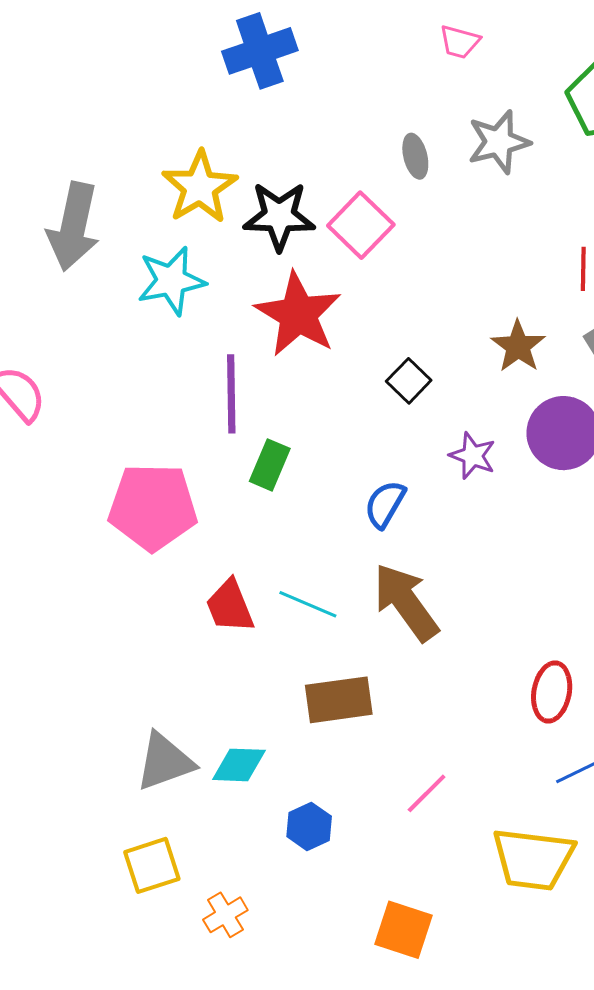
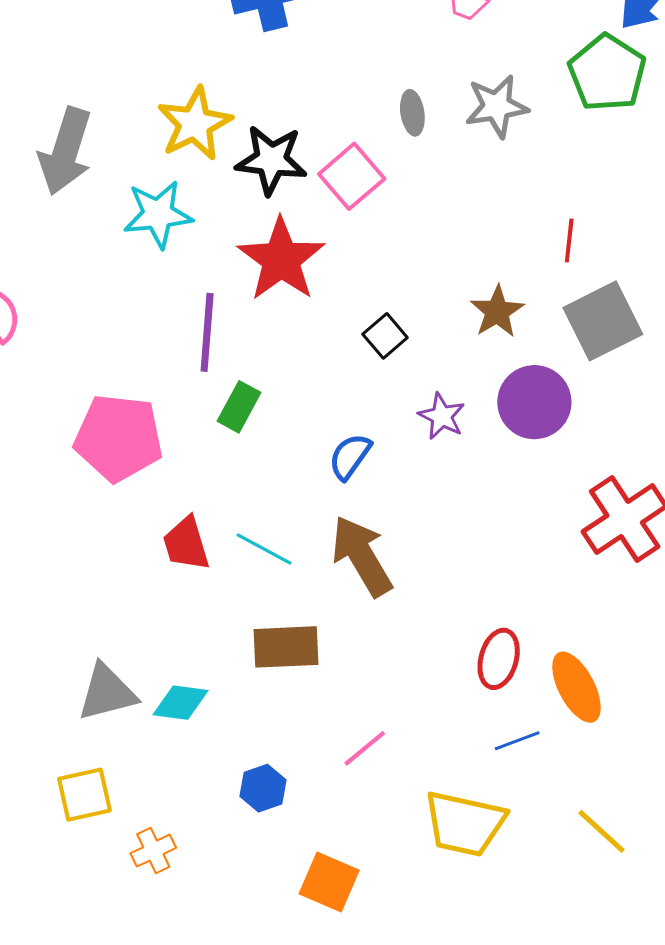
blue hexagon: (309, 826) -> (263, 788), moved

